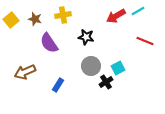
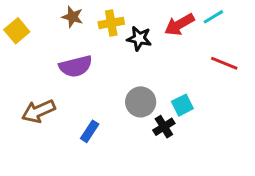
yellow cross: (63, 15) -> (111, 23), moved
brown star: (35, 19) -> (73, 17), moved
black star: (86, 37) -> (139, 38), moved
purple semicircle: (49, 43) -> (76, 66), turned -70

